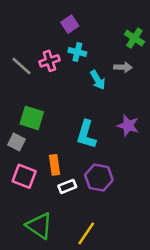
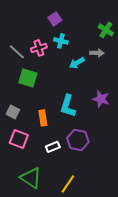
cyan arrow: (98, 80) -> (77, 63), turned 91
green square: (32, 118) -> (28, 78), moved
orange rectangle: (55, 165) -> (43, 118), moved

